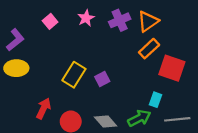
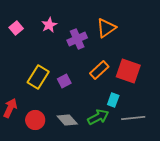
purple cross: (120, 20) -> (77, 39), moved
orange rectangle: (149, 49) -> (99, 70), moved

